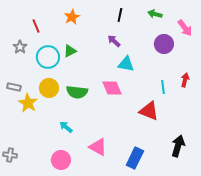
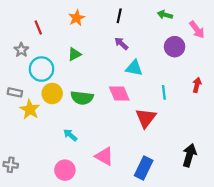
black line: (120, 15) -> (119, 16), moved
cyan circle: (48, 57) -> (42, 69), moved
cyan line: (163, 87) -> (164, 92), moved
red triangle: (149, 111) -> (146, 118), moved, turned 45

